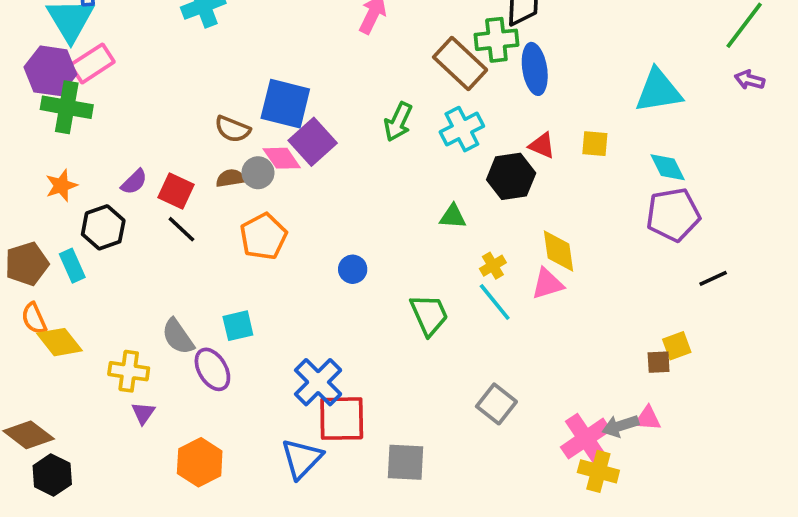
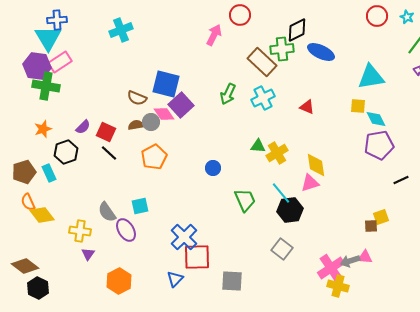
blue ellipse: (535, 69) -> (321, 52), moved, turned -56
yellow square: (595, 144) -> (358, 106), moved
black hexagon: (511, 176) -> (290, 210), moved
yellow cross: (493, 266) -> (277, 153), moved, size x1.5
blue circle: (353, 269) -> (213, 168), moved
blue triangle: (302, 459) -> (175, 279), size x0.7

